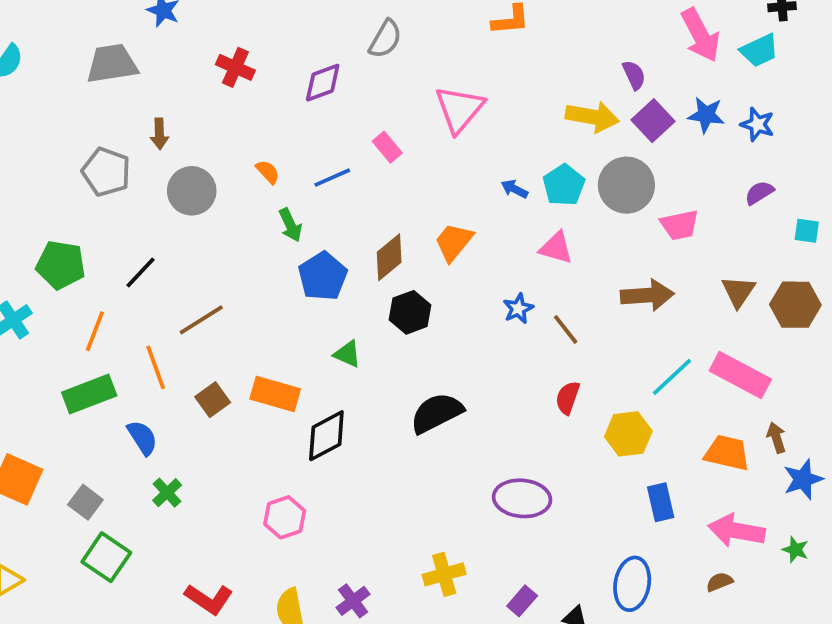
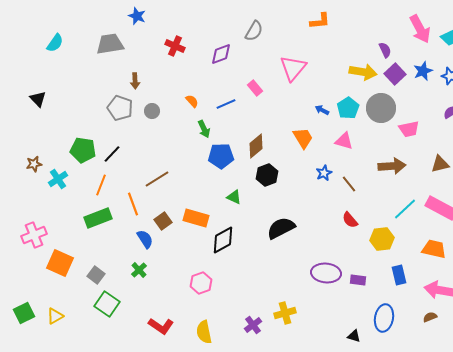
blue star: (706, 115) -> (423, 71), turned -30
gray pentagon: (106, 172) -> (120, 108), moved
gray circle: (192, 191) -> (152, 111), size x0.6
orange trapezoid: (454, 242) -> (303, 138), moved, turned 110
black line: (140, 272) -> (112, 154), moved
blue pentagon: (323, 276) -> (221, 156), turned 30
brown triangle: (738, 291) -> (440, 164), turned 42
red semicircle: (568, 398) -> (350, 220), turned -60
blue semicircle: (142, 438) -> (145, 239), moved
purple cross: (353, 601) -> (253, 325), moved
purple rectangle: (522, 601) -> (358, 280), moved, turned 56

